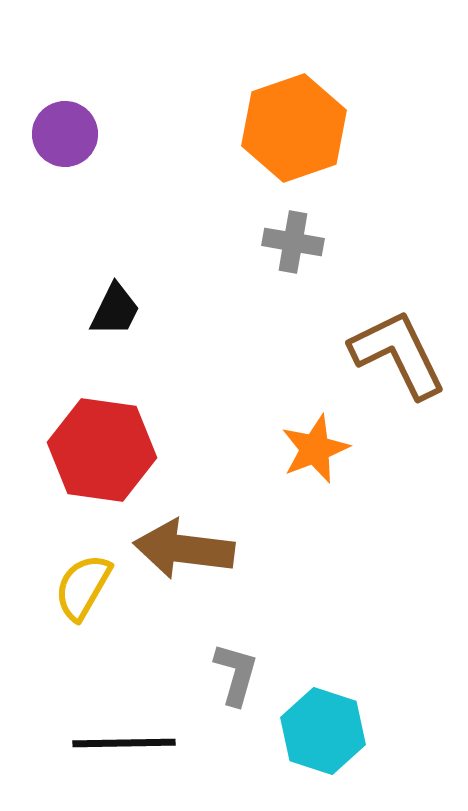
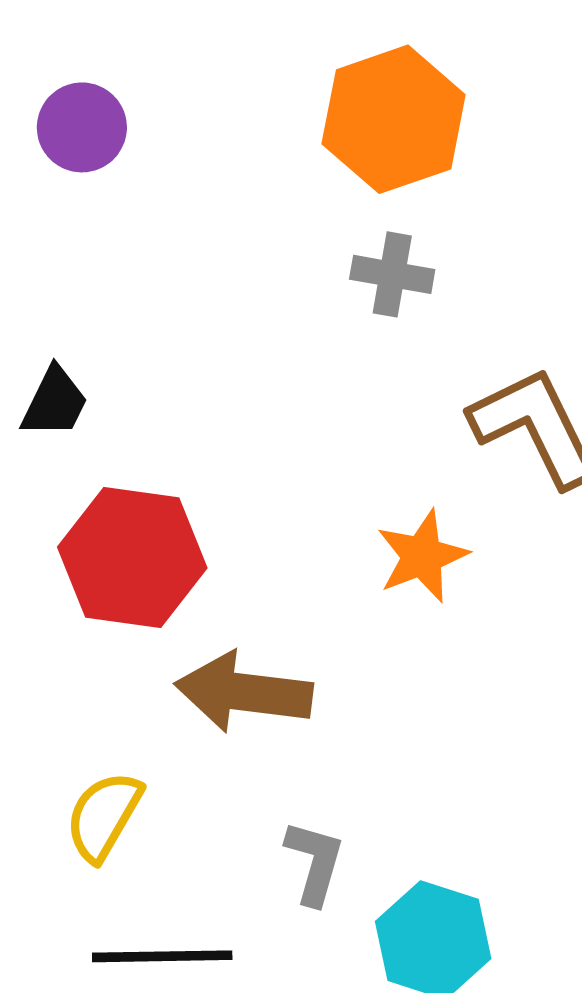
black trapezoid: (115, 310) -> (55, 402), moved
yellow semicircle: (83, 587) -> (104, 816), moved

